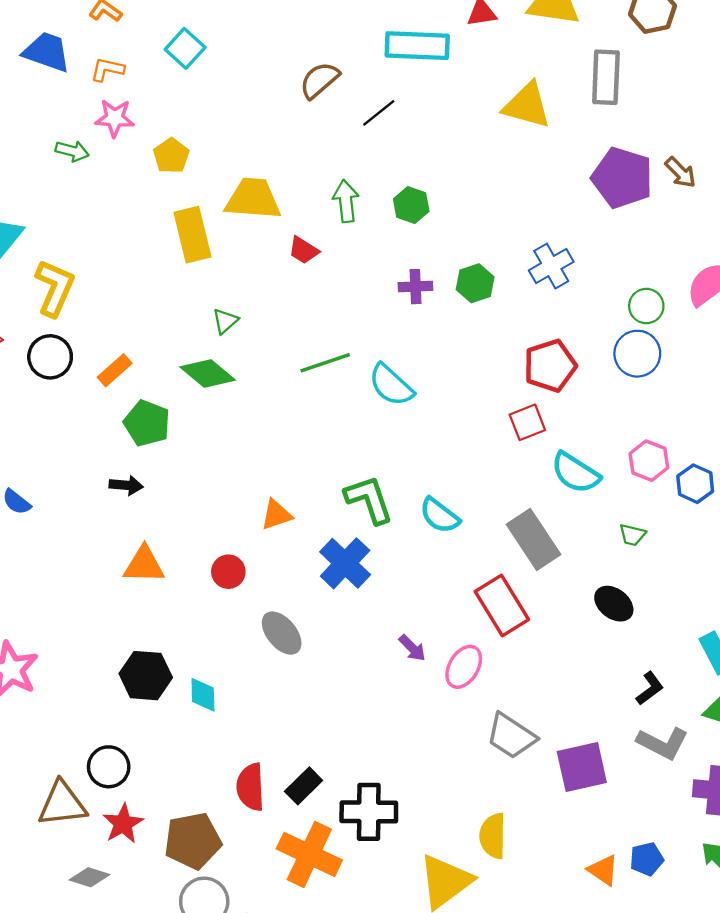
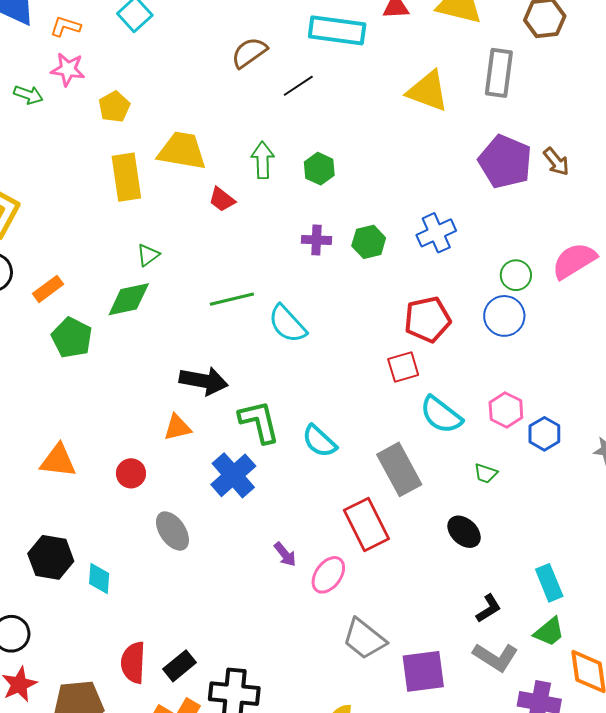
green diamond: (208, 374) -> (129, 299), turned -57
black arrow: (126, 485) -> (204, 381), moved, size x1.6

